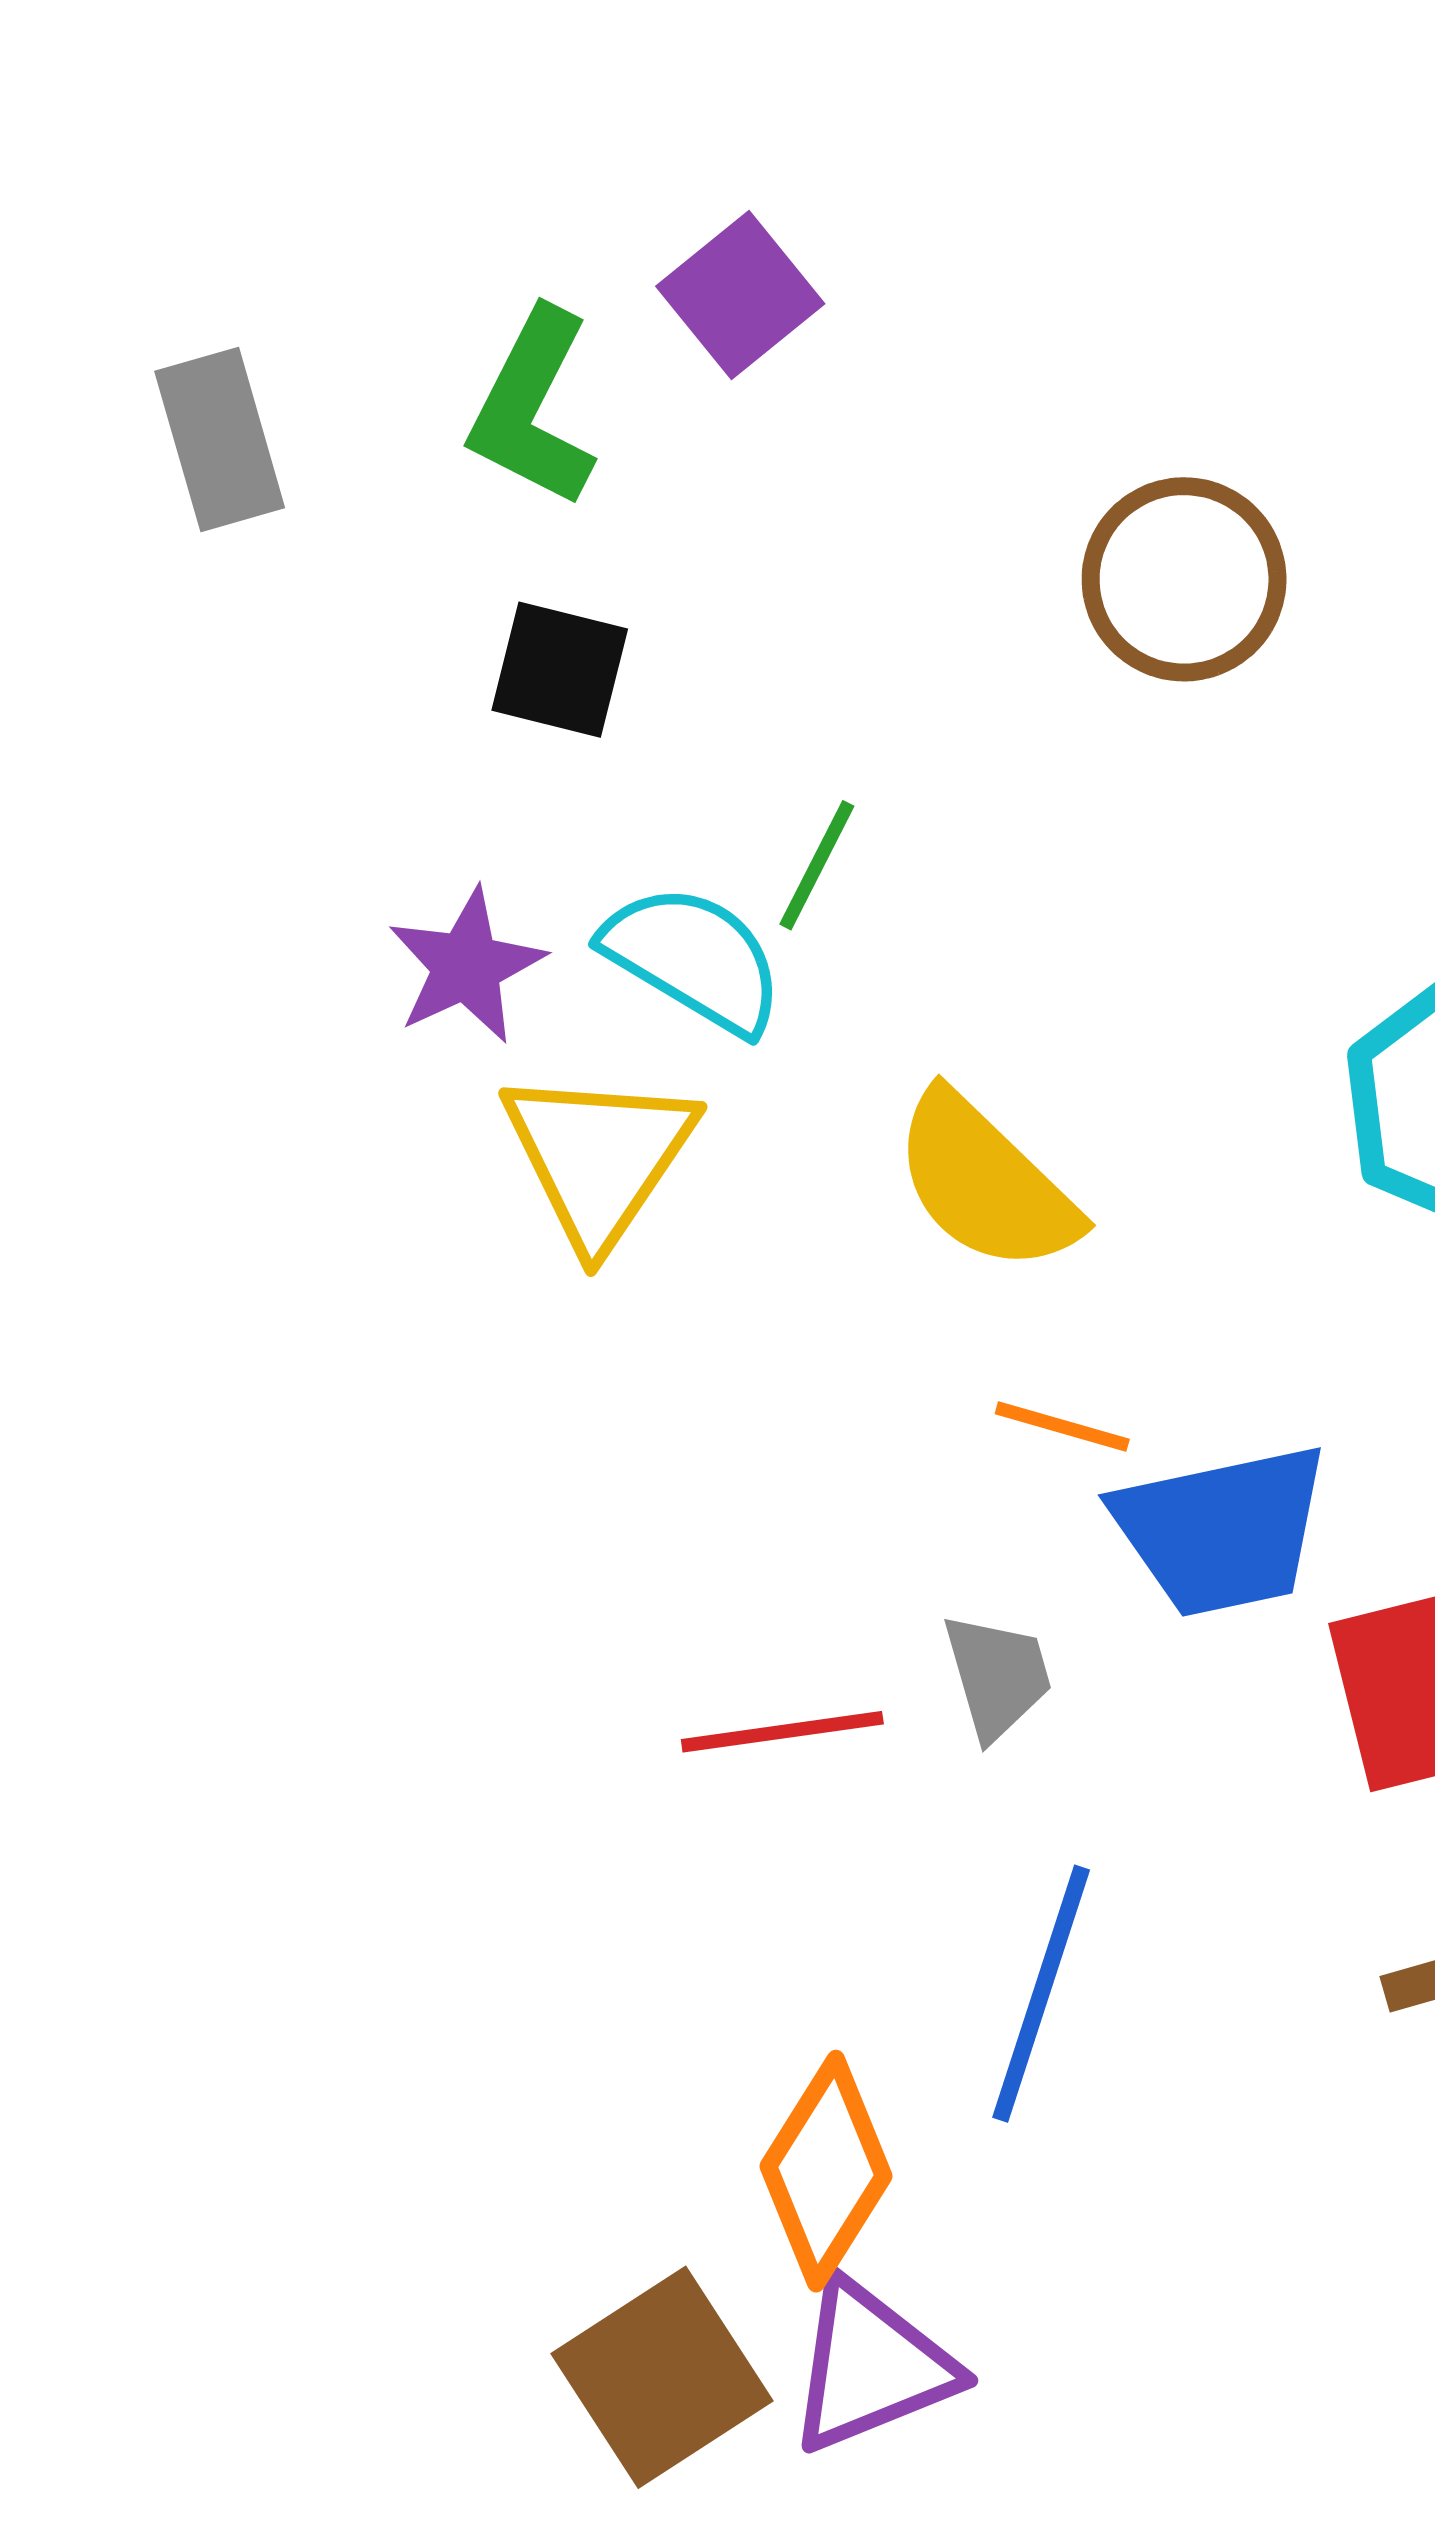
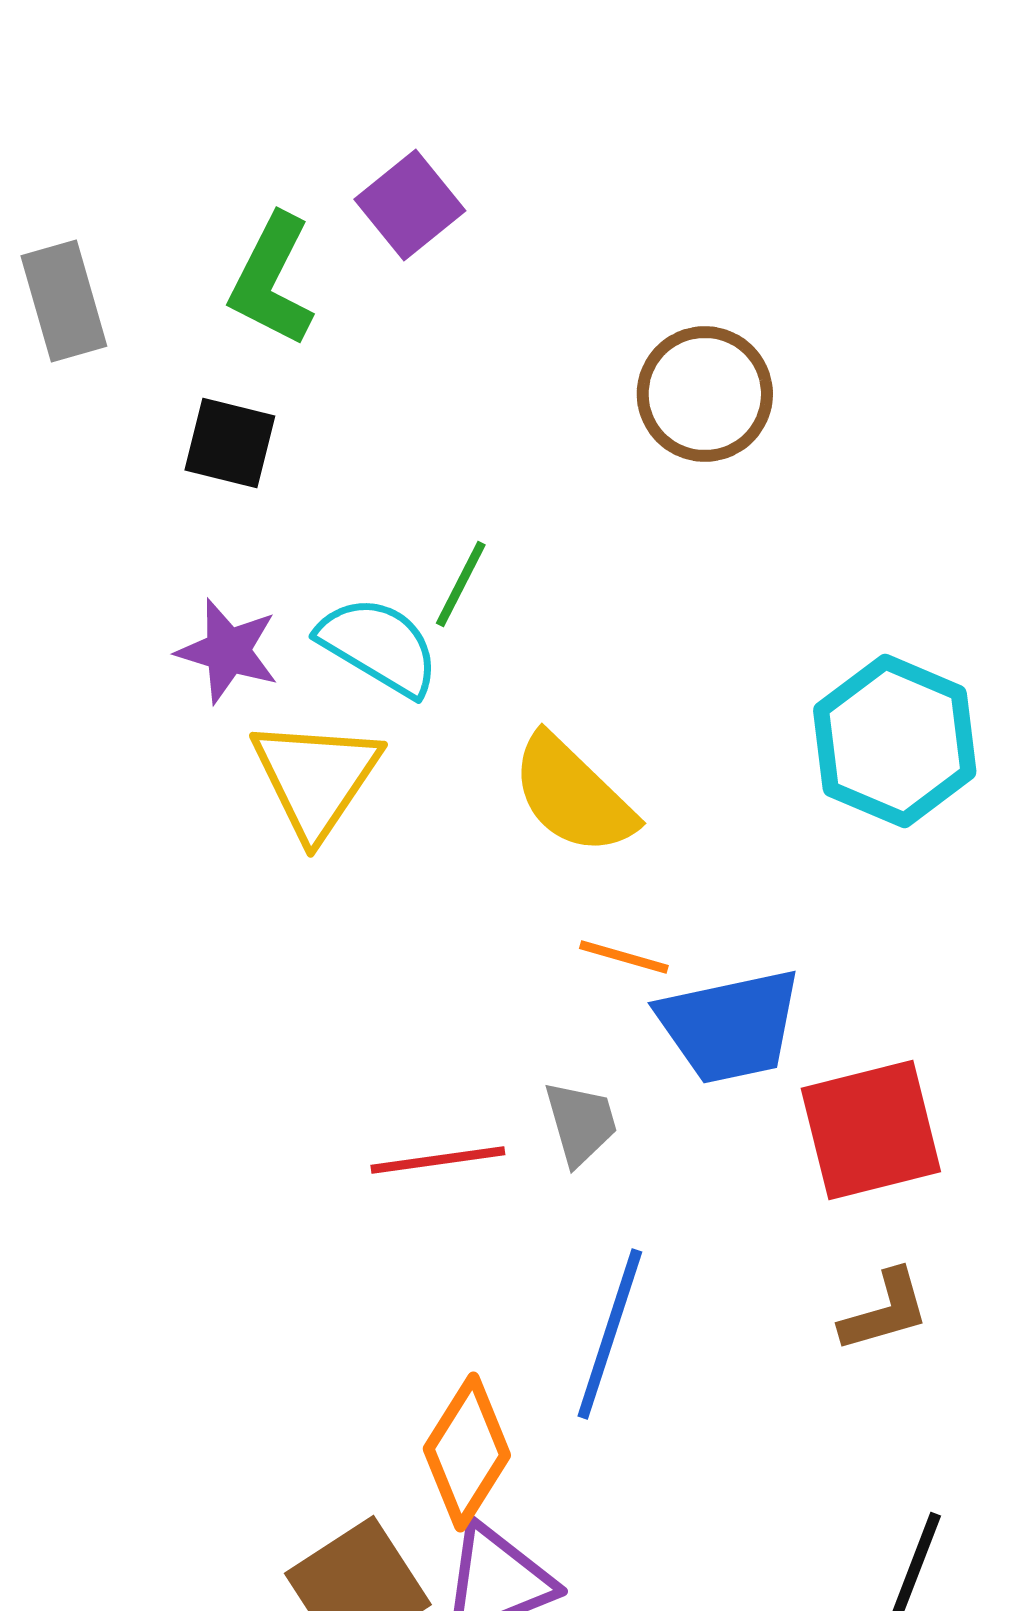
black square: (560, 670) -> (230, 443), moved
purple star: (466, 966) -> (228, 651), turned -30

